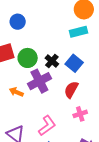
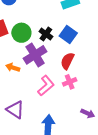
pink cross: (80, 114) -> (70, 82), moved
pink L-shape: (47, 126) -> (46, 86), moved

